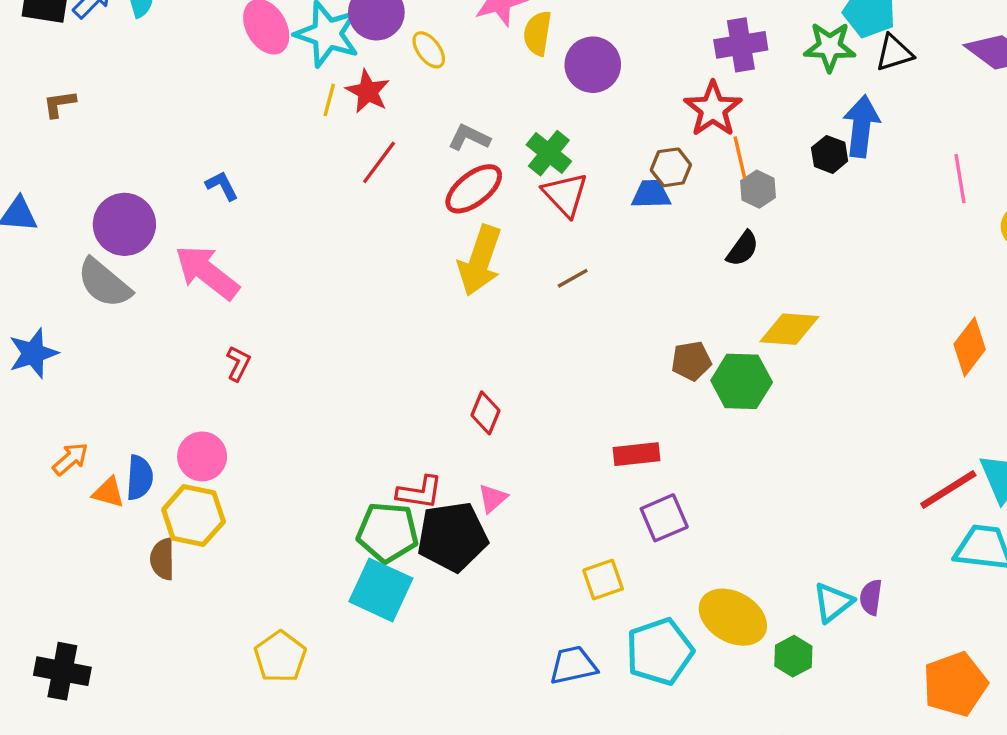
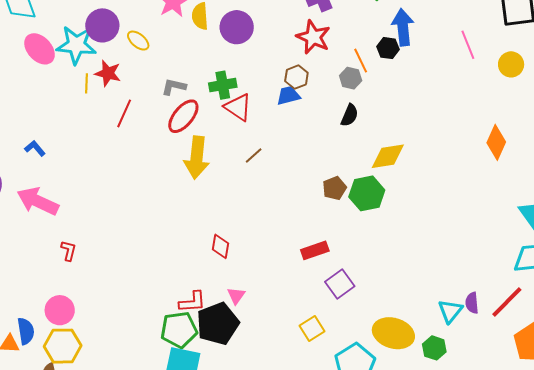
green cross: (549, 153) -> (223, 85), turned -36
orange line: (740, 157) -> (361, 61), moved
red line: (948, 489) -> (507, 302), moved

